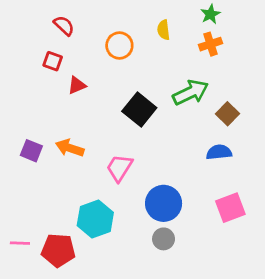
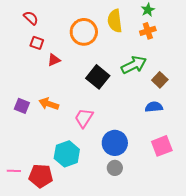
red semicircle: (64, 26) -> (31, 18), moved
yellow semicircle: (164, 30) -> (115, 21), size x1.6
orange circle: (119, 46) -> (84, 32), size x1.4

